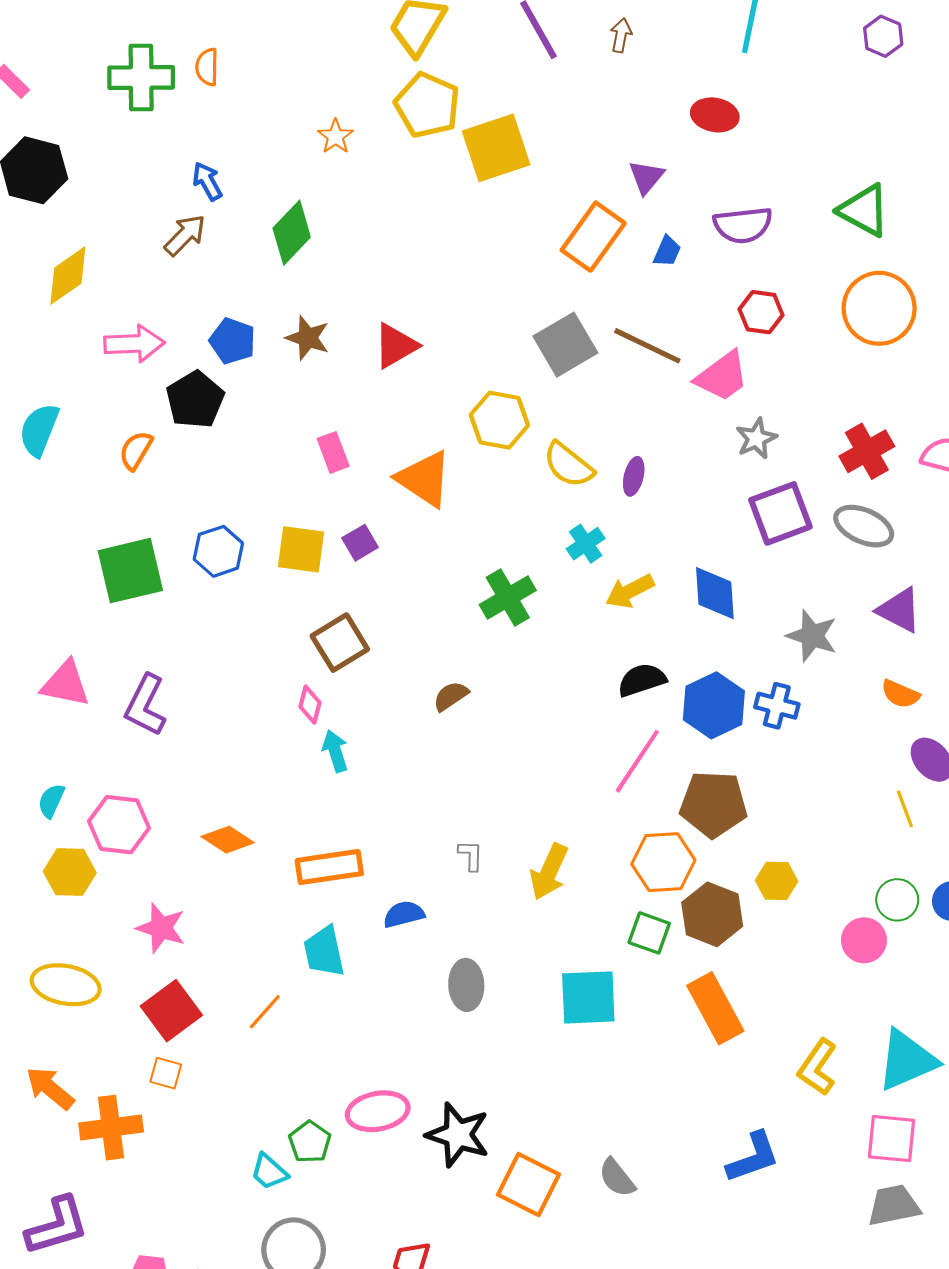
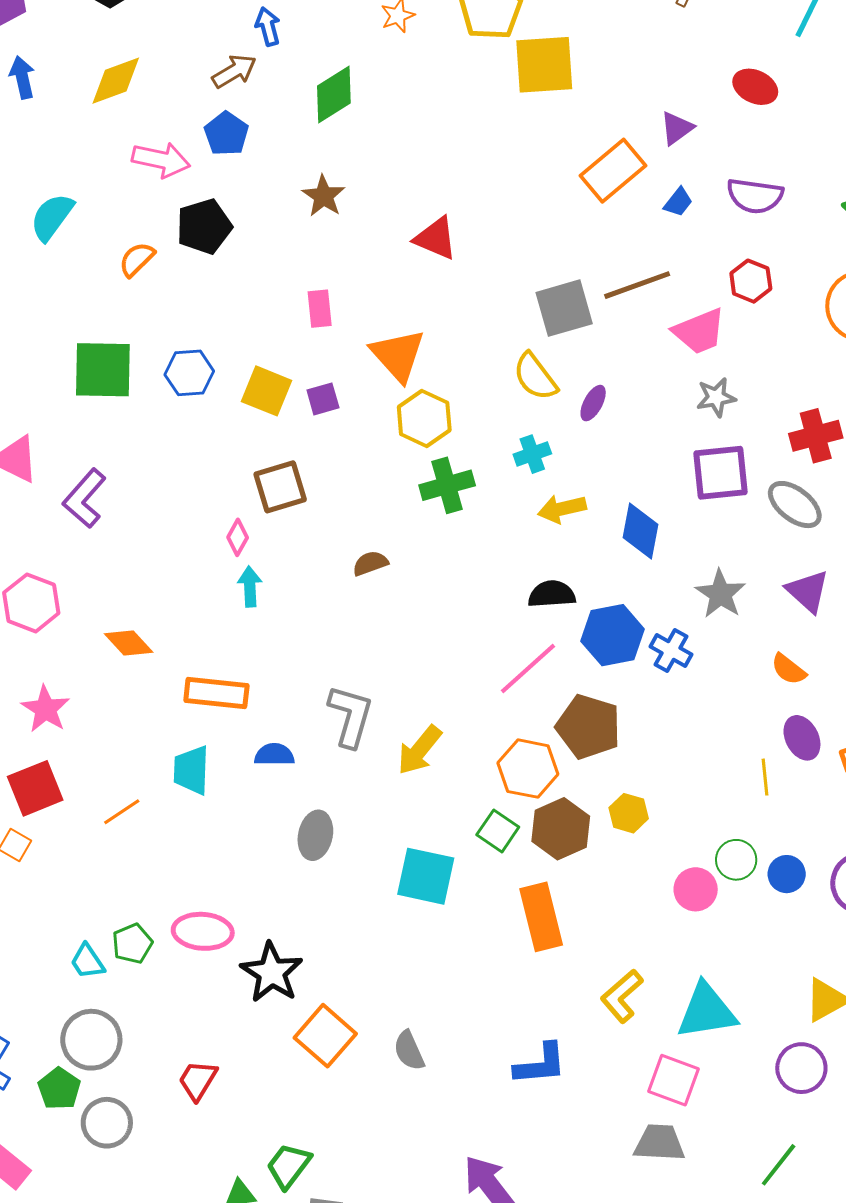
blue pentagon: (233, 341) -> (226, 134), moved
gray square: (565, 345) -> (564, 308), moved
red triangle: (396, 346) -> (436, 238), moved, turned 39
brown line: (647, 346) -> (637, 285), turned -60
yellow hexagon: (499, 420) -> (424, 418), moved
gray L-shape: (471, 855) -> (351, 716), size x2.0

